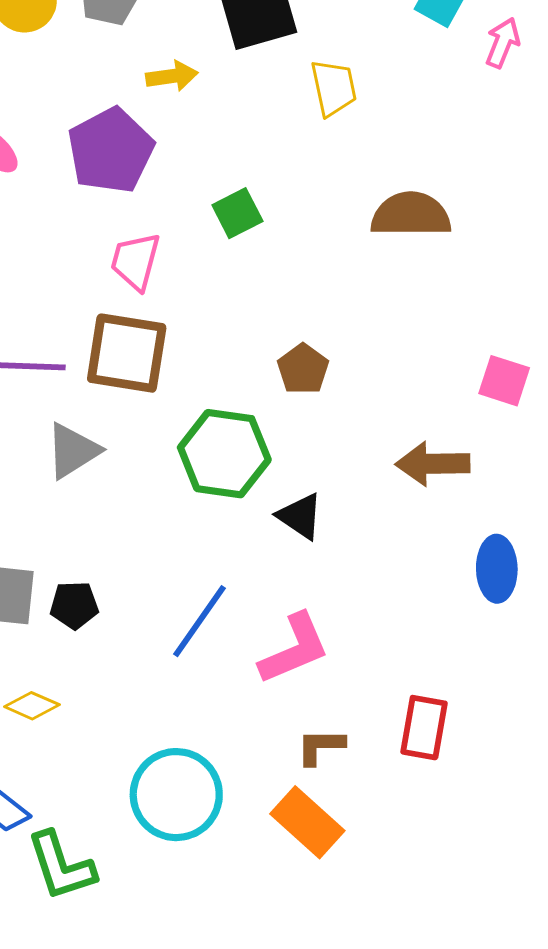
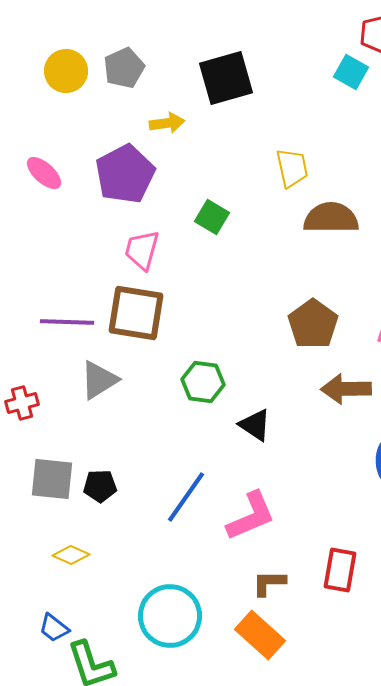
yellow trapezoid: (334, 88) -> (292, 168), moved
green square: (237, 213) -> (212, 217), turned -32
brown pentagon: (303, 369) -> (313, 324), moved, size x1.4
green hexagon: (224, 454) -> (203, 382), size x0.7

